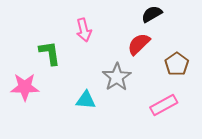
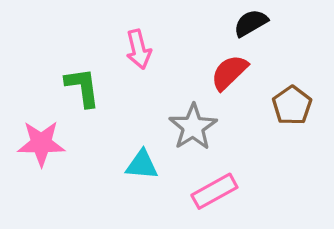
pink rectangle: (164, 105) -> (214, 191), moved

